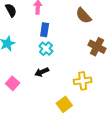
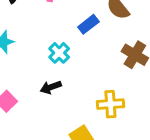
blue rectangle: (45, 30) -> (88, 24), moved, turned 40

